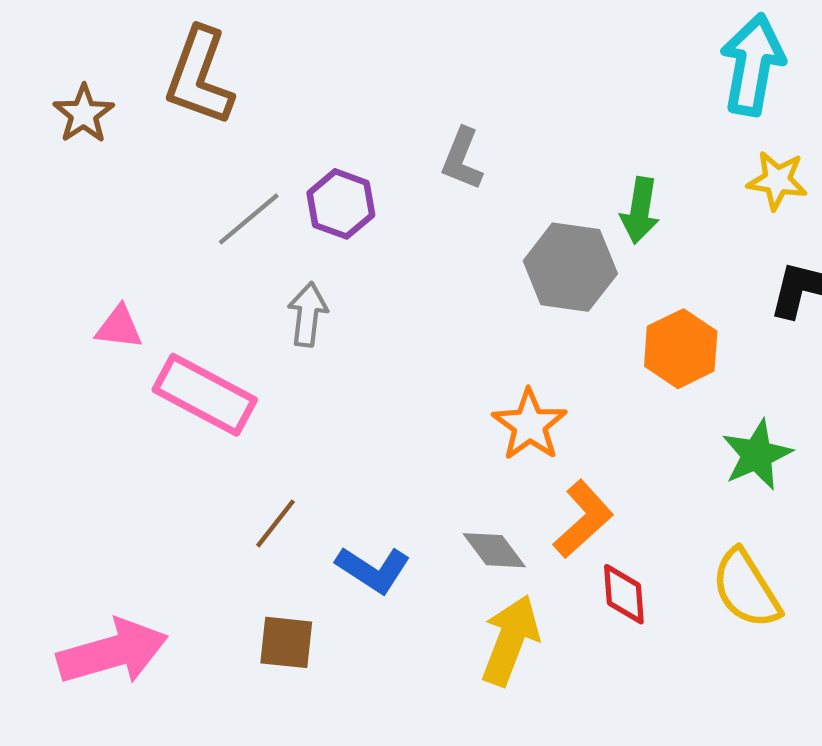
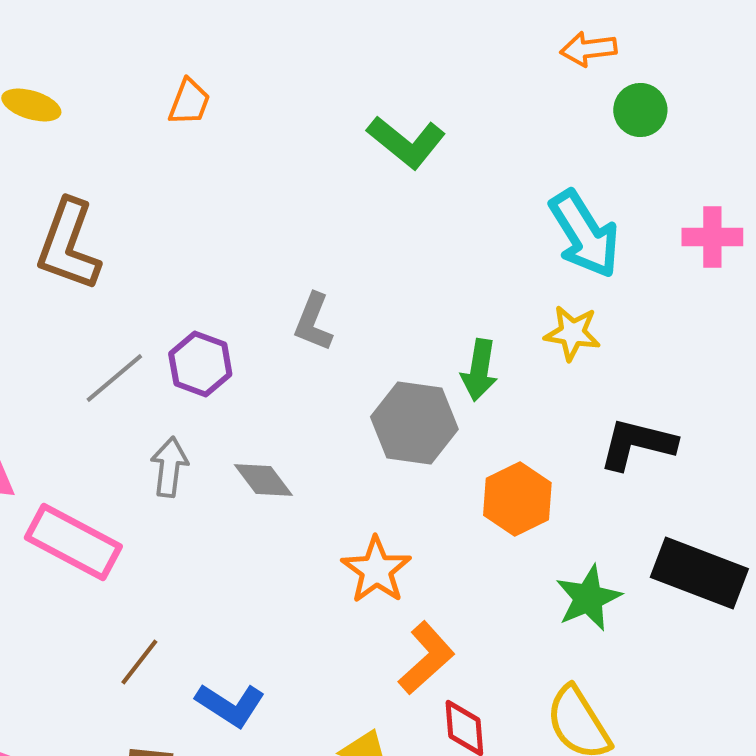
cyan arrow: (753, 65) -> (584, 234), turned 138
yellow star: (777, 180) -> (572, 333), moved
gray diamond: (494, 550) -> (263, 480), moved

